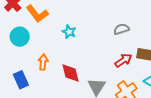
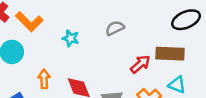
gray semicircle: (121, 29) -> (115, 28), moved

